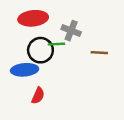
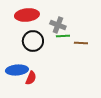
green line: (56, 44) -> (63, 36), moved
blue ellipse: (25, 70) -> (17, 70), moved

